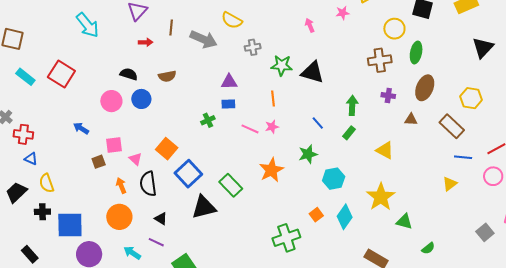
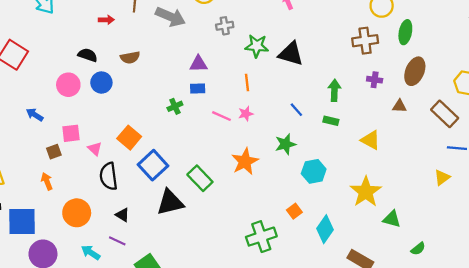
green rectangle: (349, 133) -> (331, 121), turned 64
orange arrow: (121, 186) -> (47, 181), moved
cyan diamond: (345, 217) -> (325, 229), moved

